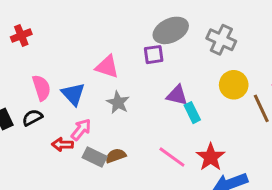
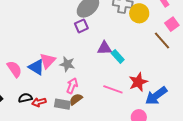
pink triangle: (107, 67) -> (48, 61), moved, turned -48
yellow circle: (234, 85) -> (139, 13), moved
black semicircle: (32, 118) -> (25, 98), moved, turned 32
pink arrow: (81, 130) -> (72, 86), moved
red star: (211, 157) -> (138, 82), turned 30

